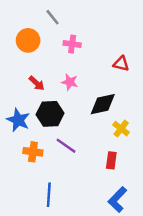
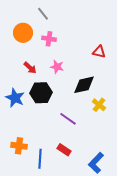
pink cross: (72, 44) -> (49, 39), moved
purple line: (66, 146) -> (68, 119), moved
orange cross: (33, 152) -> (19, 146), moved
red rectangle: (111, 160) -> (64, 150), moved, turned -64

